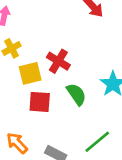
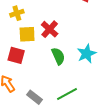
red square: (40, 102) -> (16, 55), moved

